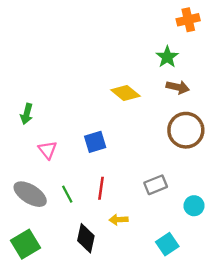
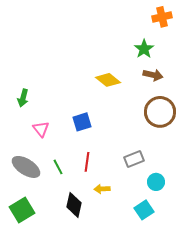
cyan circle: (194, 206) -> (156, 182), moved

